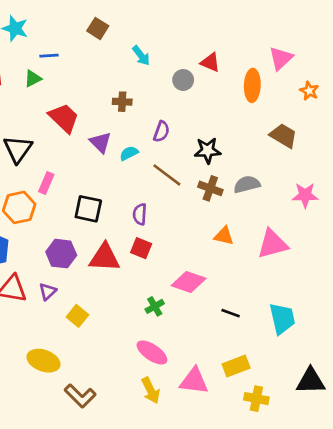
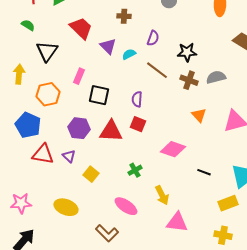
pink rectangle: (46, 183) -> (79, 76), moved
orange triangle: (224, 236) -> (199, 115), turned 35
purple triangle: (48, 291) -> (69, 156), turned -32
green cross: (155, 306) -> (135, 170), moved
pink ellipse: (152, 352) -> (126, 206), moved
yellow rectangle: (236, 366) -> (228, 203), moved
yellow arrow: (151, 390) -> (162, 195), moved
brown L-shape: (80, 396) -> (107, 233), moved

